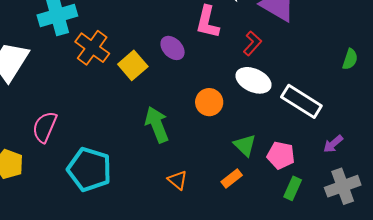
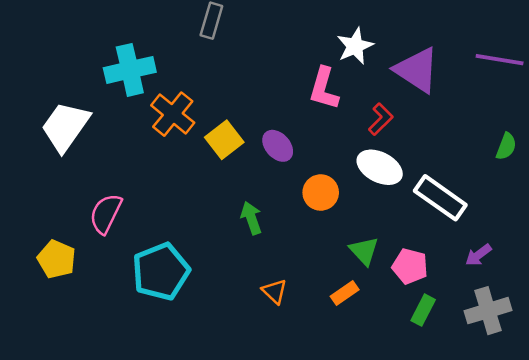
purple ellipse: (173, 48) -> (278, 146), moved
green arrow: (157, 125) -> (251, 218), size x0.7
cyan pentagon: (89, 169) -> (161, 272), turned 30

